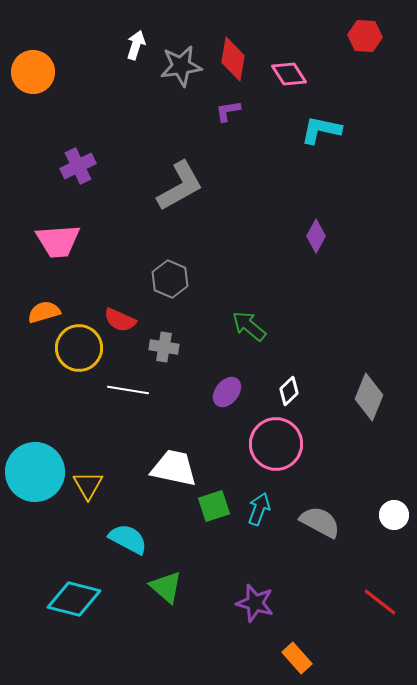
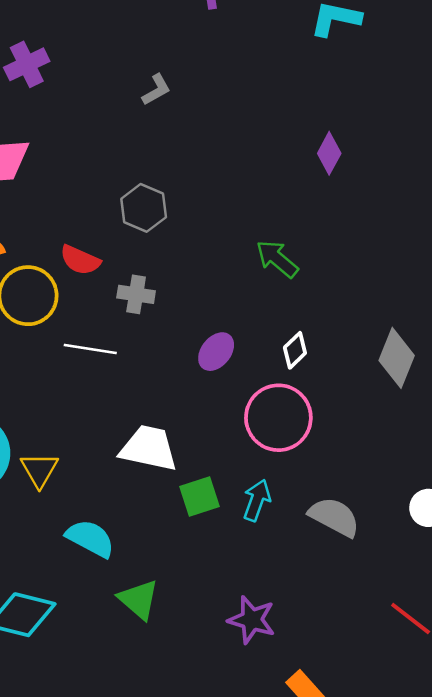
gray L-shape: (180, 186) -> (156, 90), size x0.5
green arrow: (249, 326) -> (277, 259), moved

